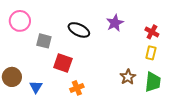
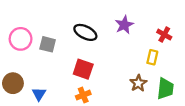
pink circle: (20, 21) -> (21, 39), moved
yellow rectangle: (151, 53) -> (152, 57), moved
red square: (63, 63) -> (83, 69), moved

